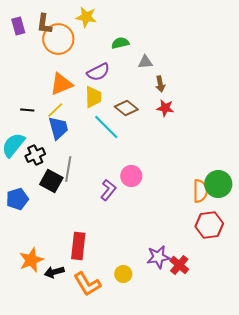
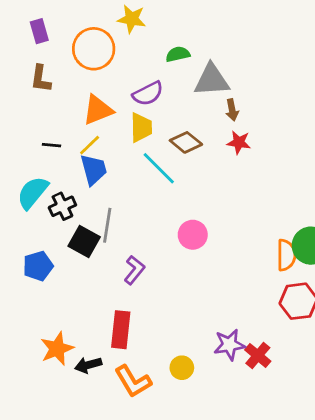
brown L-shape: (44, 24) -> (41, 79), moved
gray triangle: (145, 62) -> (212, 80), size x1.8
purple L-shape: (108, 190) -> (134, 270), moved

